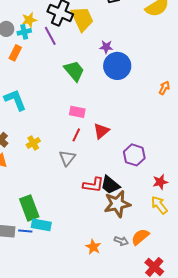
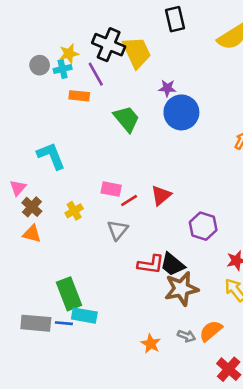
orange rectangle: (15, 53) -> (79, 96), moved, turned 70
pink rectangle: (77, 112) -> (111, 189), moved
red line: (76, 135) -> (129, 201), turned 32

